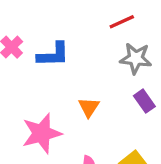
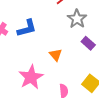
gray star: (136, 58) -> (77, 19), turned -30

